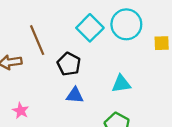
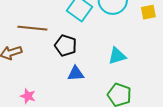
brown line: (37, 40) -> (32, 28), turned -52

